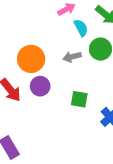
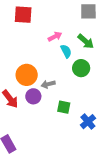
gray arrow: (72, 57) -> (48, 84), moved

